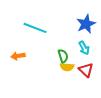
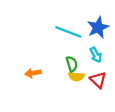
cyan line: (35, 28) -> (68, 32), moved
orange arrow: (18, 56) -> (33, 73), moved

